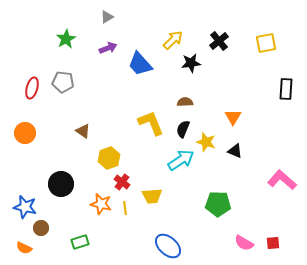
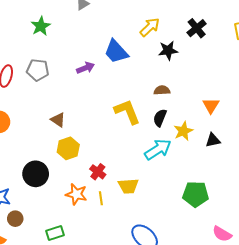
purple arrow: (108, 48) -> (86, 68), moved
yellow star: (206, 142) -> (183, 131), turned 30
black triangle: (235, 151) -> (213, 140), turned -35
yellow hexagon: (109, 158) -> (68, 148), moved

